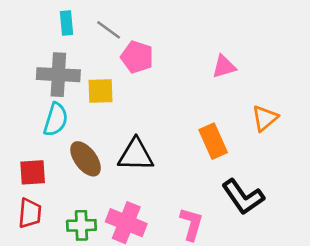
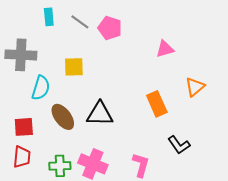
pink pentagon: (137, 57) -> (110, 28), moved
gray cross: (58, 75) -> (21, 55), moved
black L-shape: (243, 197) -> (179, 145), size x0.7

